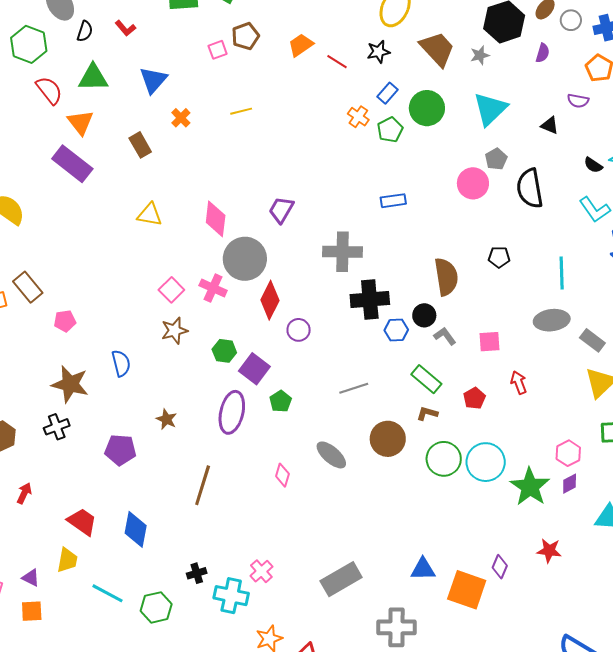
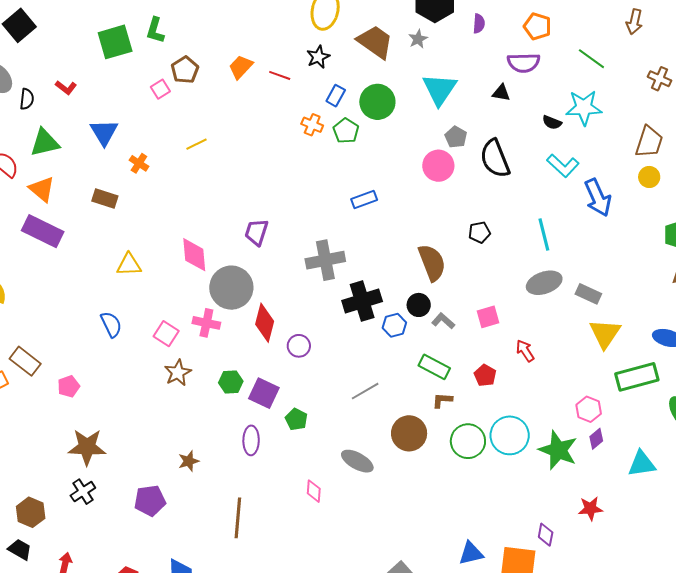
purple semicircle: (578, 101) -> (524, 63), size x1.5
brown rectangle: (140, 145) -> (105, 198), turned -30
blue semicircle: (121, 363) -> (111, 324), moved
purple ellipse: (232, 412) -> (251, 440), size x0.7
brown star: (166, 419) -> (189, 461), turned -30

